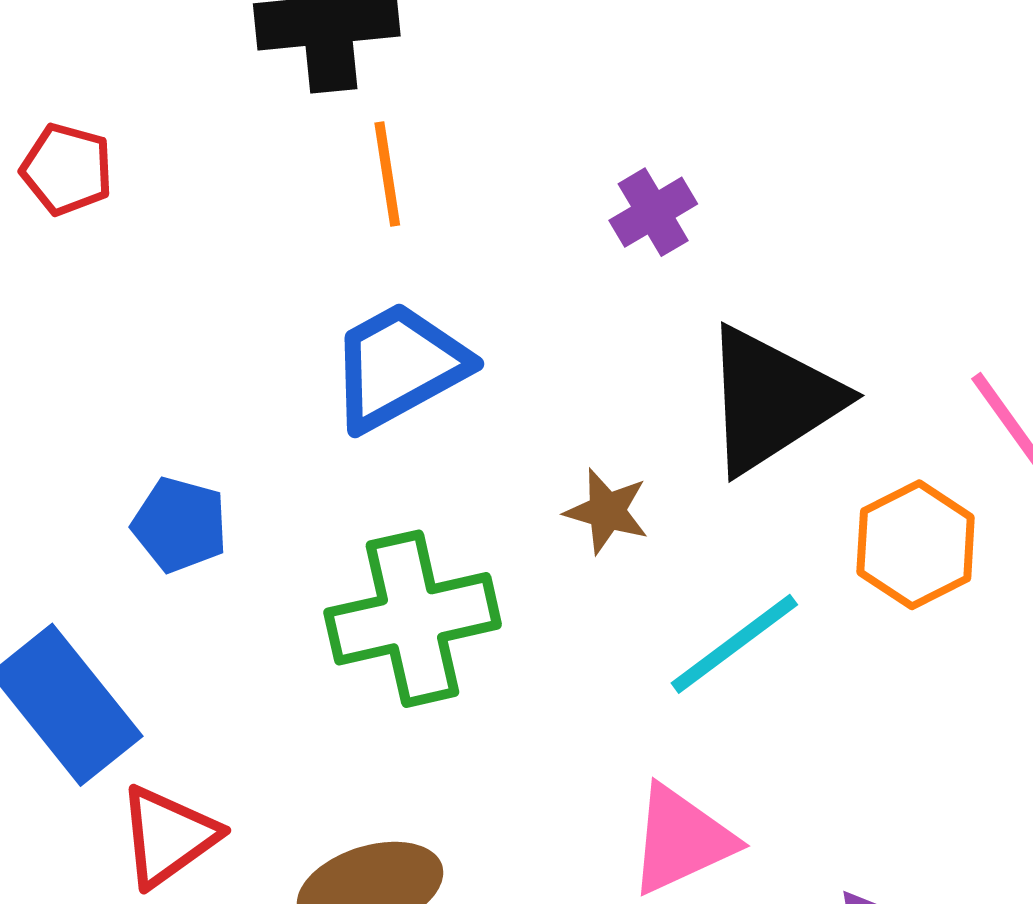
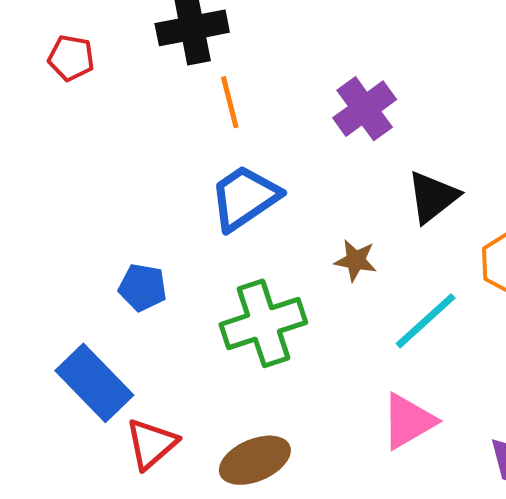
red pentagon: (67, 169) -> (71, 58), moved
purple cross: (653, 212) -> (365, 109), size x1.5
black triangle: (772, 400) -> (433, 197), size x0.7

